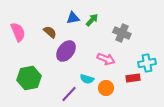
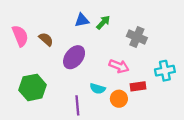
brown semicircle: (50, 32) -> (46, 39), moved
red rectangle: (133, 78) -> (138, 86), moved
purple line: (69, 94) -> (77, 105), turned -48

